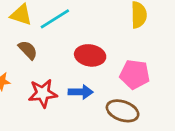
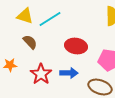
red star: (43, 93) -> (41, 74), turned -30

